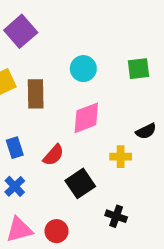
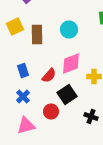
cyan circle: (83, 69) -> (69, 30), moved
pink diamond: (86, 118) -> (71, 64), moved
red circle: (56, 231) -> (51, 112), moved

